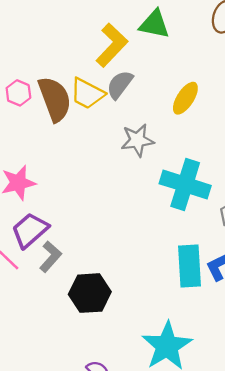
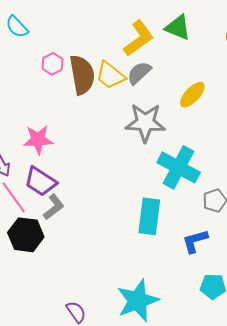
gray star: (137, 140) -> (145, 123), size x1.4
purple trapezoid: (30, 230) -> (41, 182), turned -116
cyan rectangle: (189, 266) -> (149, 216), moved
black hexagon: (90, 293) -> (26, 235), moved

